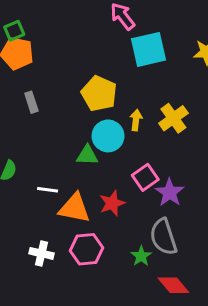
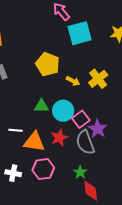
yellow arrow: (136, 120) -> (73, 81), turned 112
cyan circle: (108, 136) -> (63, 111), moved
gray semicircle: (163, 237) -> (85, 142), moved
red diamond: (173, 285) -> (91, 191), moved, turned 35

